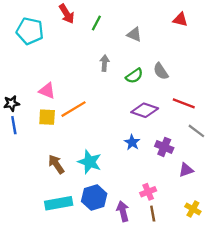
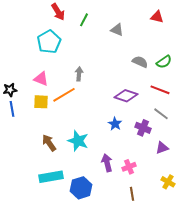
cyan pentagon: (30, 31) -> (49, 42), moved, turned 30
gray arrow: (104, 63) -> (79, 74), moved
gray semicircle: (161, 71) -> (140, 62), turned 147
green semicircle: (134, 76) -> (164, 62), moved
gray line: (196, 131) -> (161, 114), moved
blue hexagon: (94, 198) -> (81, 188), moved
purple arrow: (123, 211) -> (107, 163), moved
brown line: (153, 214) -> (132, 194), moved

